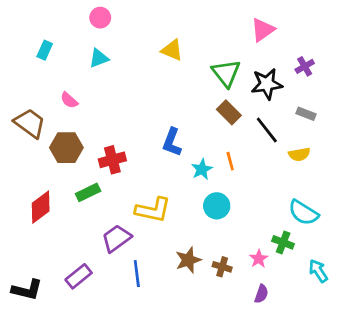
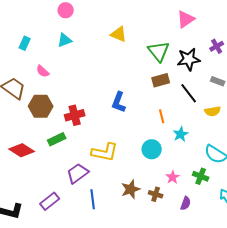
cyan rectangle: (45, 50) -> (25, 43), moved
brown rectangle: (229, 112) -> (161, 80), turned -60
cyan star: (202, 169) -> (181, 134), moved
red diamond: (41, 207) -> (22, 150), turned 70
pink star: (259, 259) -> (173, 177), moved
purple semicircle: (261, 294) -> (186, 203), moved

